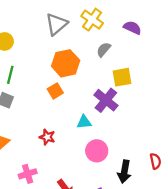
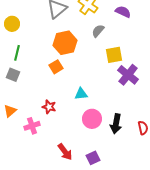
purple cross: (106, 100) -> (128, 75), moved
black arrow: (124, 172) -> (116, 124), moved
pink cross: (28, 174) -> (32, 126), moved

